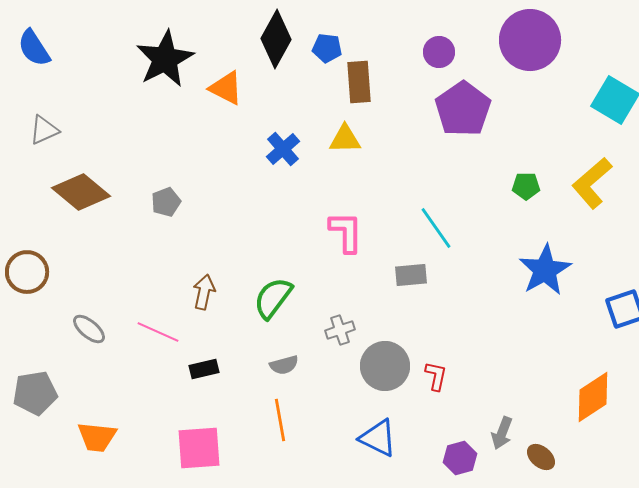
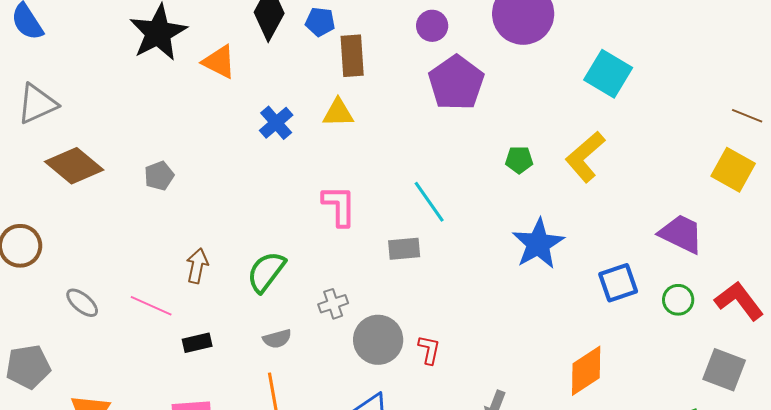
gray triangle: (44, 130) -> (37, 104), size x1.4

